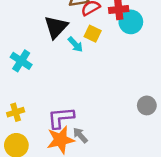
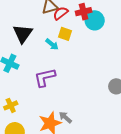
black triangle: (56, 27) -> (23, 34), moved
purple L-shape: (61, 118) -> (45, 77), moved

